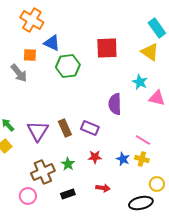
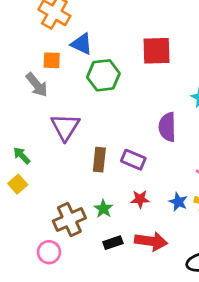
brown rectangle: (65, 128) -> (99, 160), turned 30
purple triangle: (38, 131) -> (65, 127), moved
red arrow: (103, 188) -> (151, 241), size x1.6
black rectangle: (68, 194) -> (113, 243), moved

